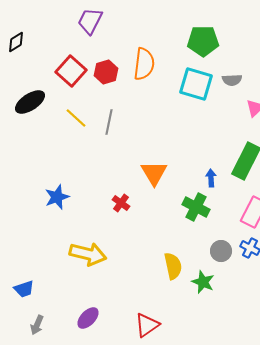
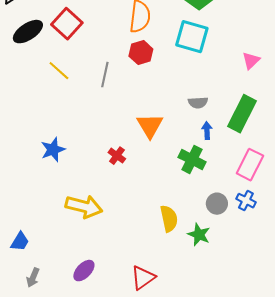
red hexagon: (106, 72) -> (141, 53), moved
gray semicircle: (232, 80) -> (198, 103), moved
black ellipse: (30, 102) -> (28, 32), moved
yellow line: (76, 118) -> (59, 71), moved
blue trapezoid: (24, 289) -> (20, 242), turned -40

